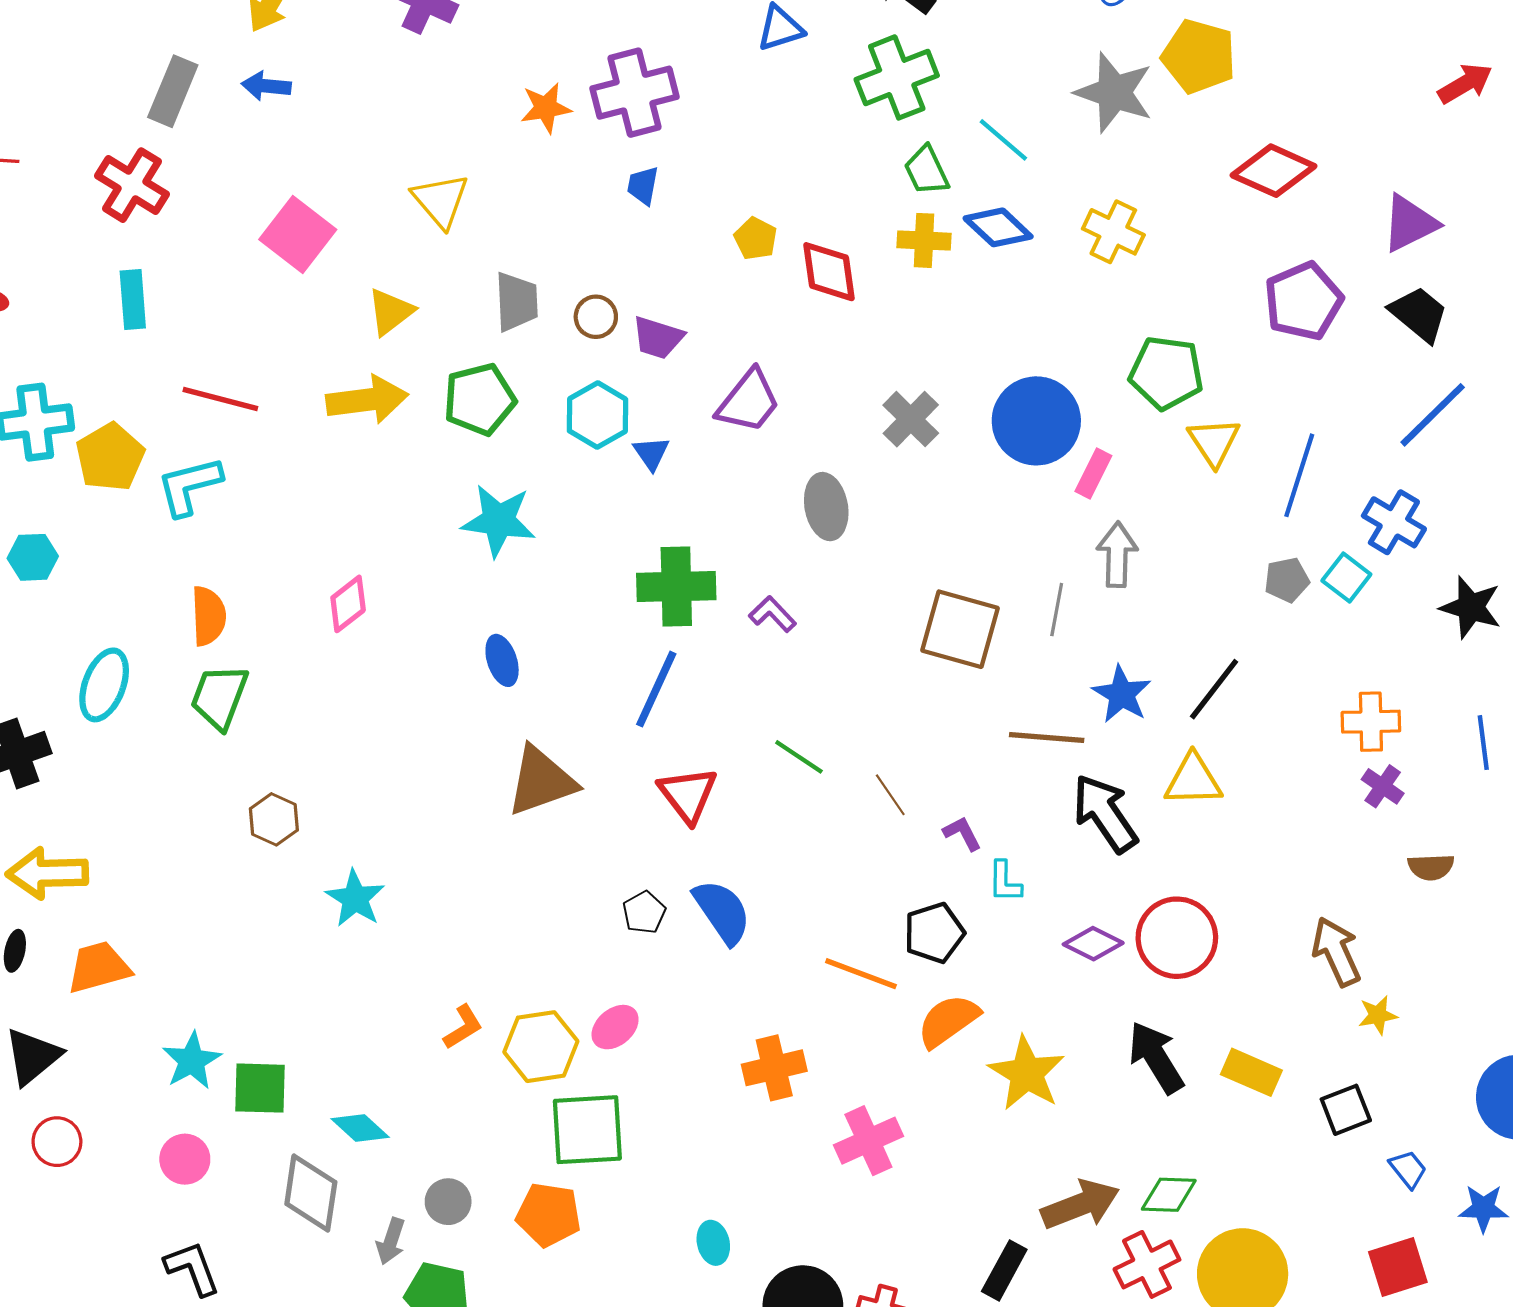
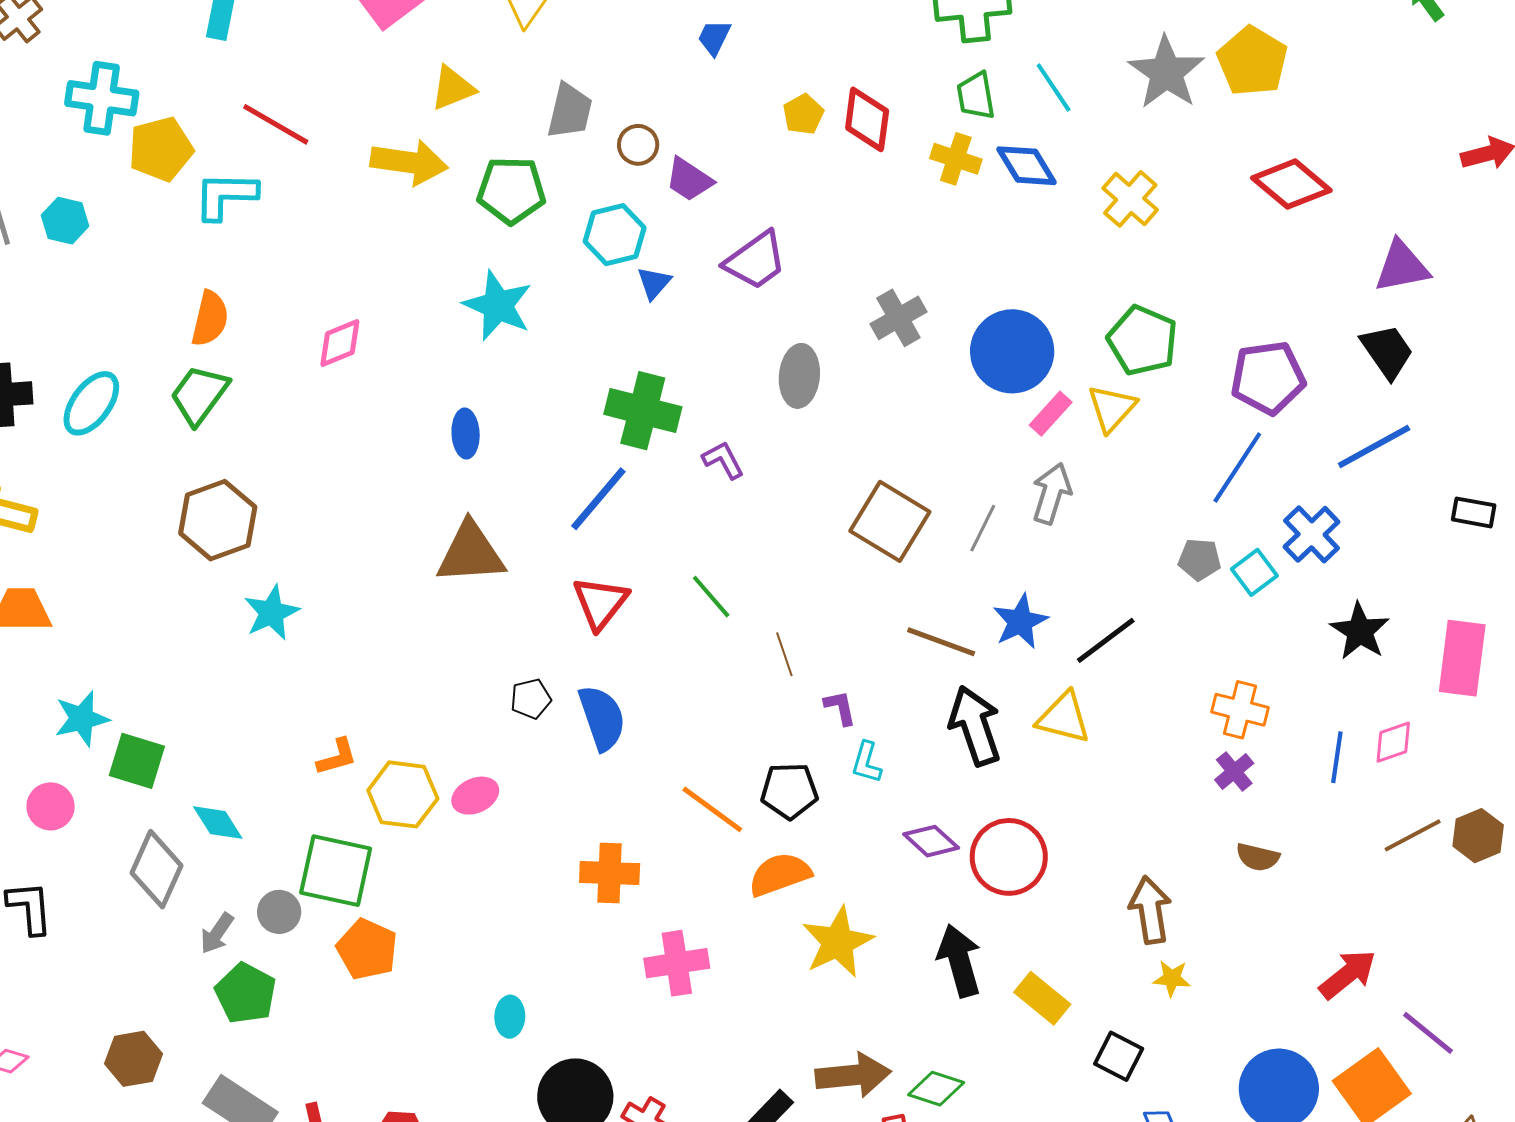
red diamond: (829, 272) -> (867, 119), moved
purple pentagon: (1303, 301) -> (1268, 378), moved
yellow triangle: (1214, 442) -> (1112, 408), moved
cyan ellipse: (104, 685) -> (91, 403), moved
brown hexagon: (274, 819) -> (218, 520), size x1.6
black square: (1346, 1110) -> (1119, 1056), turned 33
green square: (587, 1130) -> (336, 871), moved

